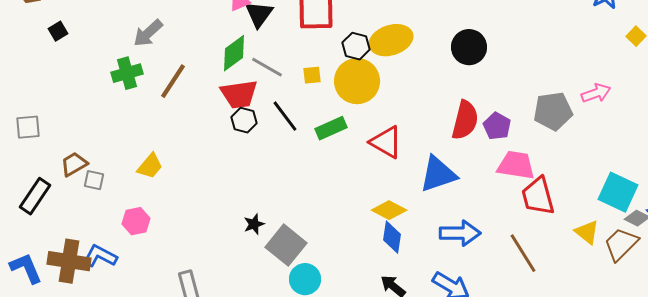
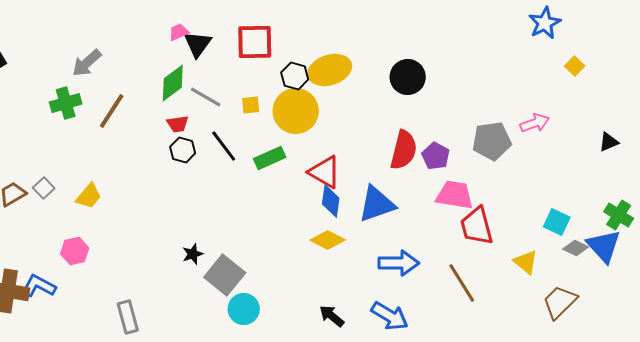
red trapezoid: (239, 94) -> (178, 124), size x0.6
gray square: (94, 180) -> (44, 188), moved, turned 35
cyan square: (618, 192) -> (557, 222), size x0.7
blue diamond: (392, 237) -> (331, 201), moved
brown trapezoid: (621, 244) -> (560, 302), moved

